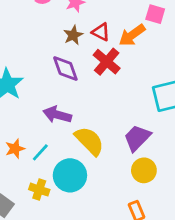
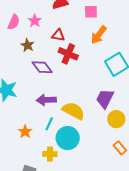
brown star: (73, 35) -> (27, 45), moved
orange arrow: (132, 35) -> (99, 35), moved
cyan line: (40, 152) -> (49, 124), moved

